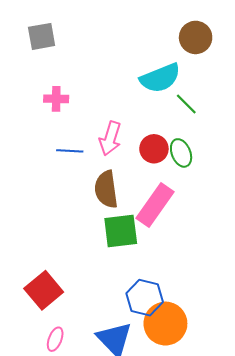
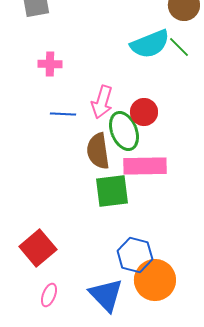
green line: (186, 104) -> (179, 47), moved
green ellipse: (181, 153) -> (124, 131), moved, size x1.4
pink rectangle: (155, 205) -> (145, 166), turned 54

